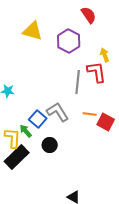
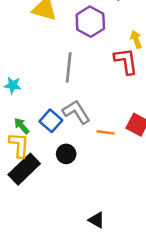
gray line: (78, 82) -> (69, 67), moved
orange line: (90, 114) -> (106, 132), moved
green arrow: (26, 131) -> (22, 126), moved

